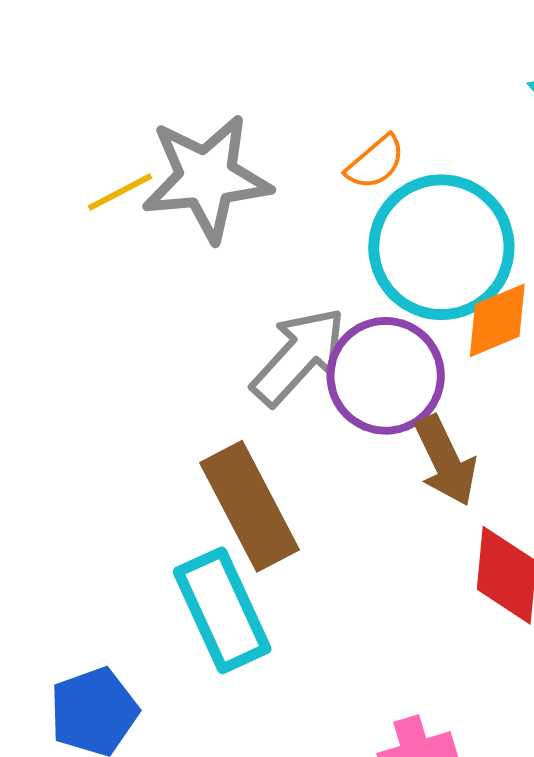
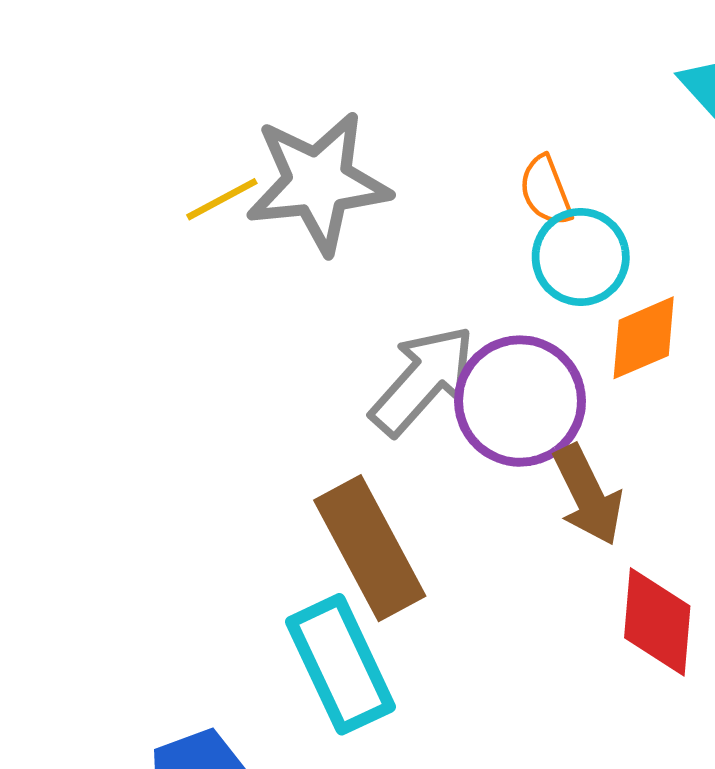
orange semicircle: (375, 162) -> (546, 191), moved, turned 110
cyan circle: (441, 247) -> (581, 257), size x0.6

